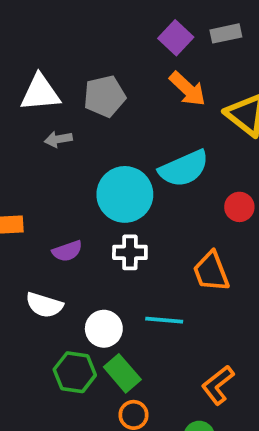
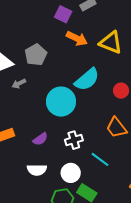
white cross: (130, 252) -> (74, 140), moved
cyan line: (164, 320) -> (100, 159), turned 48

